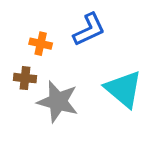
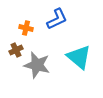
brown cross: (25, 78) -> (16, 50), turned -32

